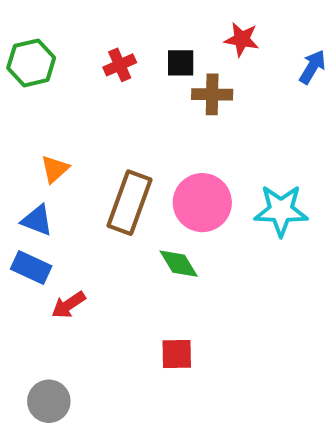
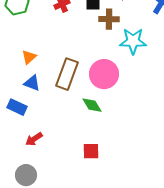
cyan star: (281, 210) -> (133, 41), moved
blue triangle: (37, 220) -> (32, 83), moved
red arrow: (69, 305) -> (34, 139), moved

